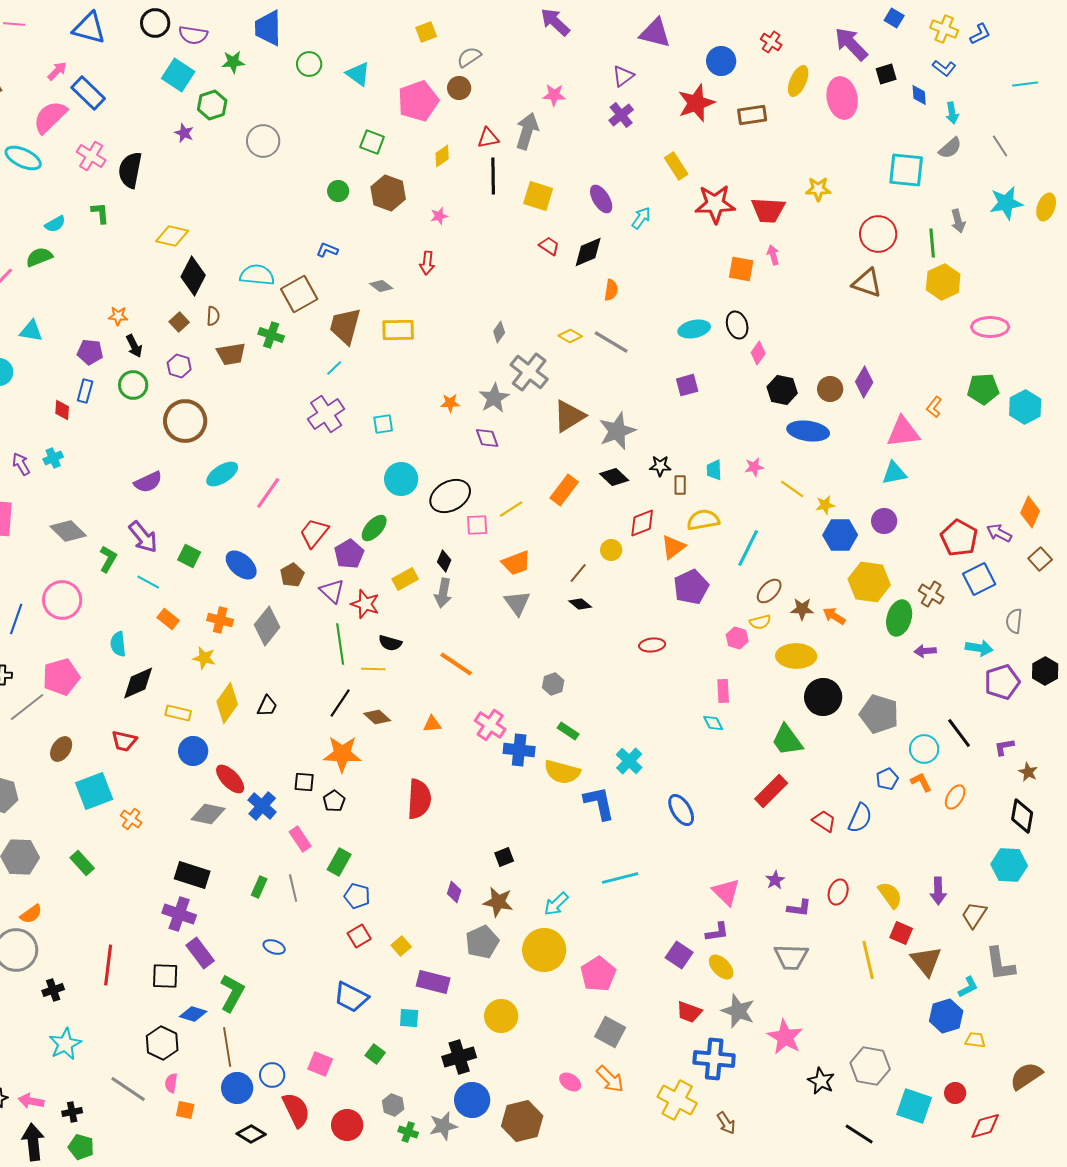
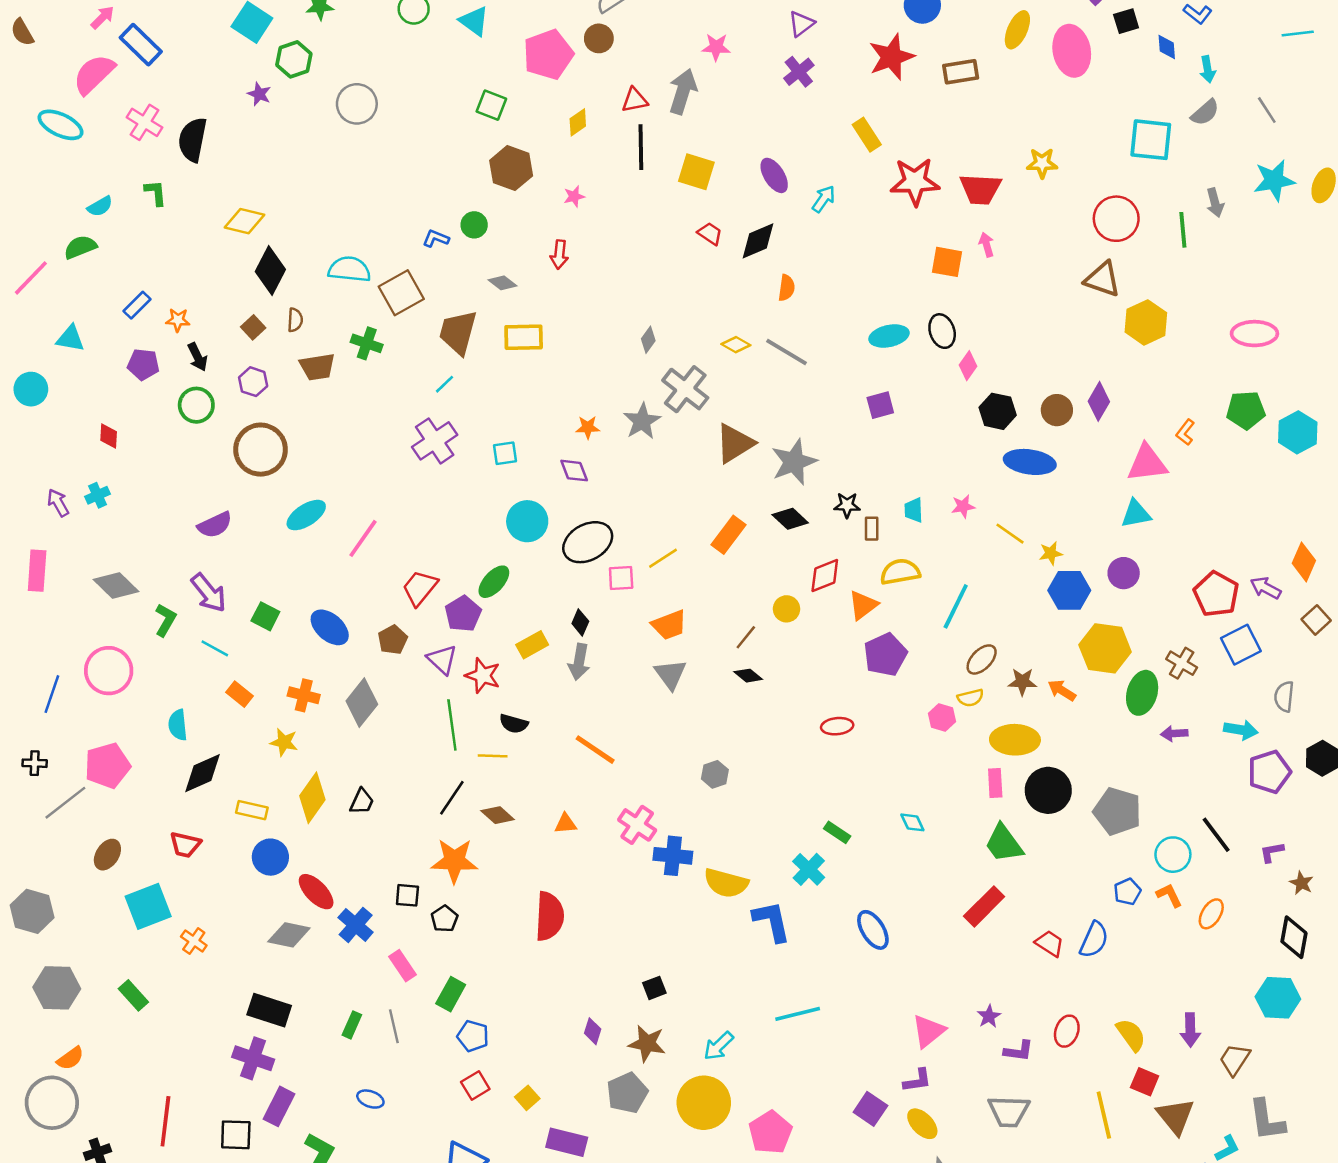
green circle: (338, 191) -> (474, 225), moved
yellow hexagon: (943, 282) -> (1146, 322), moved
blue rectangle: (85, 391) -> (137, 305), moved, turned 30
purple diamond: (487, 438) -> (574, 471), moved
pink rectangle: (723, 691) -> (995, 783), moved
green rectangle: (568, 731) -> (837, 832), moved
pink triangle: (726, 892) -> (928, 1031), turned 36
purple rectangle: (200, 953) -> (279, 1106), turned 64

